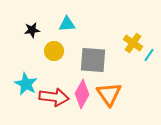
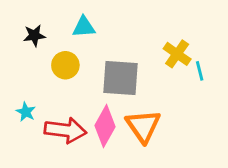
cyan line: (149, 55) -> (200, 71), turned -48
cyan star: (26, 84) -> (26, 112), size x0.6

